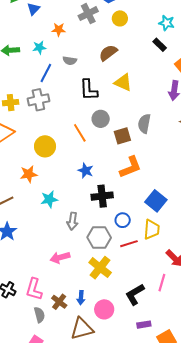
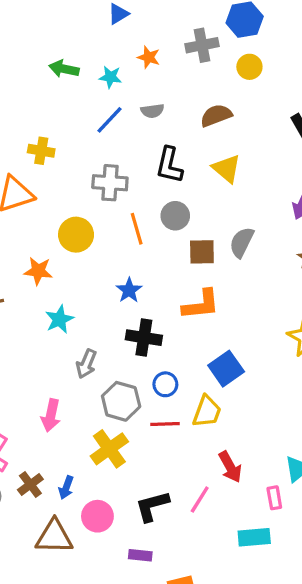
gray semicircle: (70, 61) -> (152, 111), turned -32
gray cross: (38, 100) -> (110, 183), moved
cyan star: (49, 199) -> (59, 319), turned -30
pink arrow: (60, 257) -> (51, 415), turned -78
purple rectangle: (144, 325) -> (140, 555), moved

